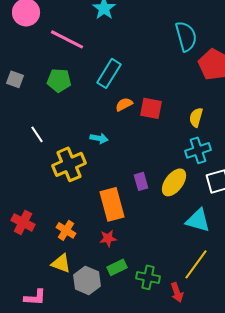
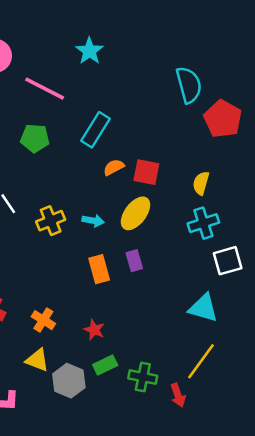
cyan arrow: (99, 138) -> (93, 221), moved
yellow cross: (69, 164) -> (51, 221), moved, size x0.7
yellow ellipse: (174, 182) -> (136, 213), moved
orange rectangle: (112, 204) -> (99, 269), moved, size x0.7
red star: (108, 238) -> (94, 330), turned 30

